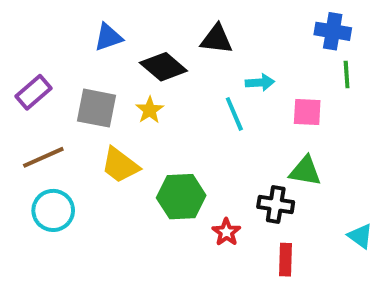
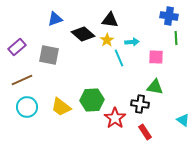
yellow star: (150, 110) -> (107, 40), moved
yellow trapezoid: (120, 165) -> (61, 107), moved
red star: (226, 232) -> (115, 118), size x1.5
red rectangle: (285, 260) -> (145, 132), turned -35

